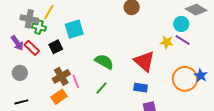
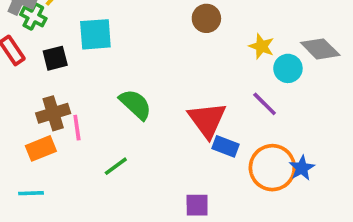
purple line: (183, 40) -> (265, 104), moved
yellow star: (167, 42) -> (262, 46), moved
green line: (101, 88) -> (116, 166), moved
blue rectangle: (141, 88) -> (226, 146), moved

